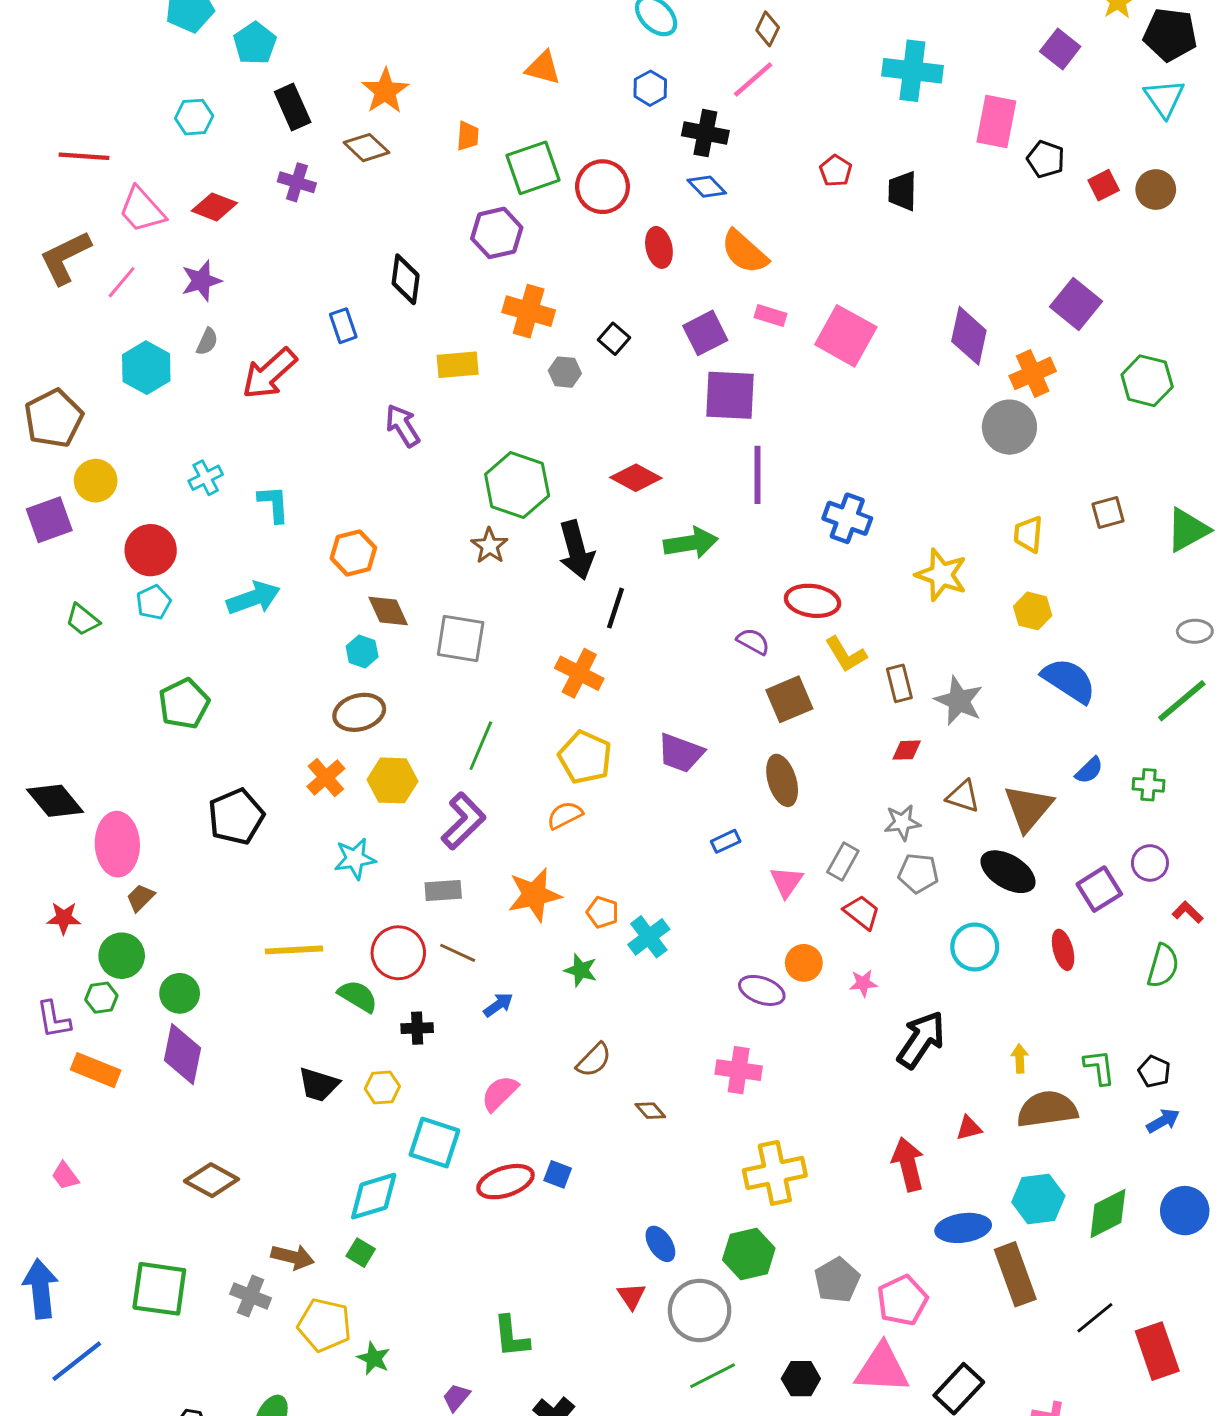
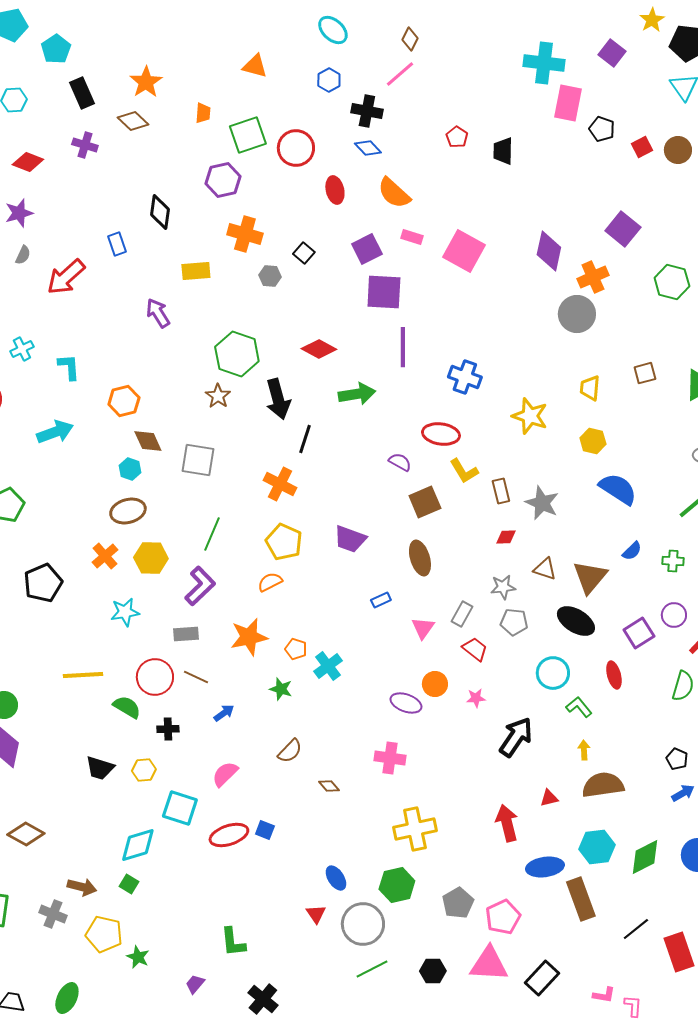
cyan cross: (912, 71) -> (544, 63), moved
green L-shape: (1099, 1067) -> (579, 707), moved, turned -32

